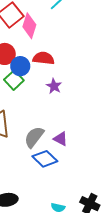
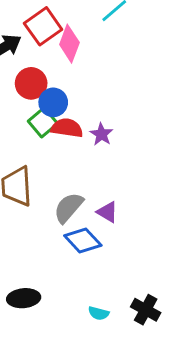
red semicircle: (43, 58) -> (67, 128), moved

